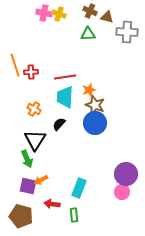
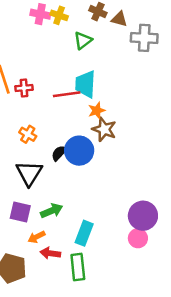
green triangle: (88, 34) -> (83, 40), moved, turned -35
cyan trapezoid: (65, 97) -> (85, 84), moved
blue circle: (95, 123) -> (79, 151), moved
green arrow: (27, 159) -> (52, 211), moved, turned -90
orange arrow: (41, 180) -> (37, 237), moved
purple square: (28, 186) -> (20, 212), moved
green rectangle: (74, 215) -> (78, 267), size x1.5

